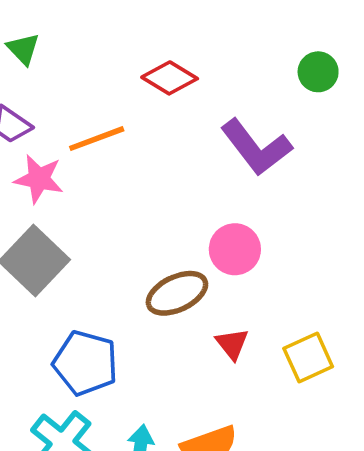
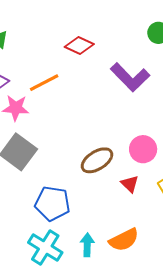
pink circle: (235, 249) -> (143, 149), moved

